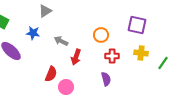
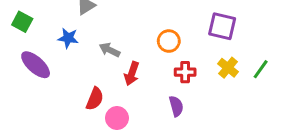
yellow cross: (141, 53) -> (228, 68), turned 32
green line: (163, 63) -> (261, 69), moved

